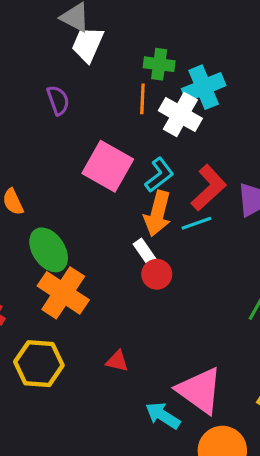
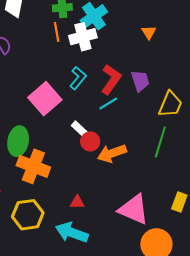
white cross: (180, 114) -> (83, 37), turned -32
pink square: (108, 166) -> (45, 99), moved, turned 32
orange arrow: (158, 214) -> (112, 153), moved, turned 68
green ellipse: (49, 250) -> (18, 141), turned 56
cyan arrow: (163, 416) -> (72, 233), moved, size x1.4

